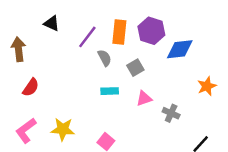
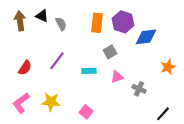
purple line: (87, 37) -> (57, 61), moved
brown arrow: (18, 49) -> (20, 21), moved
gray semicircle: (105, 58) -> (61, 24), moved

